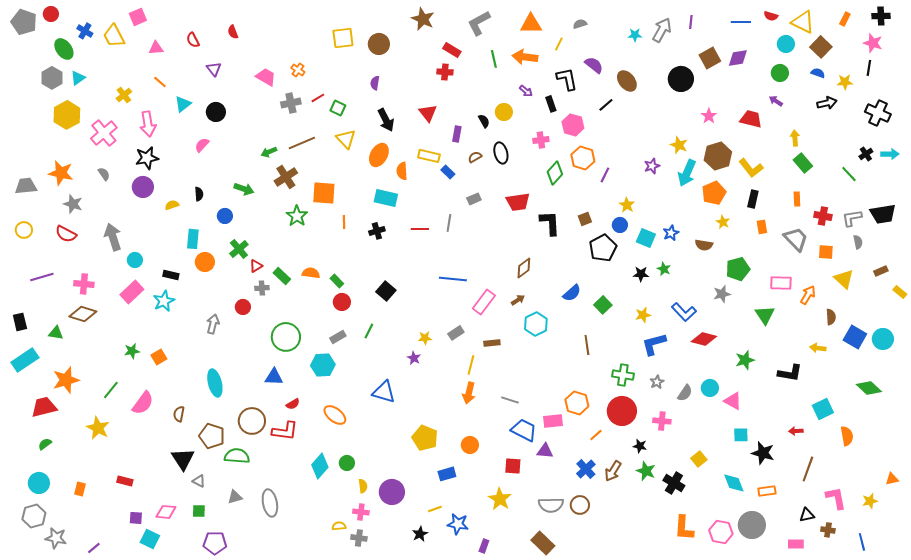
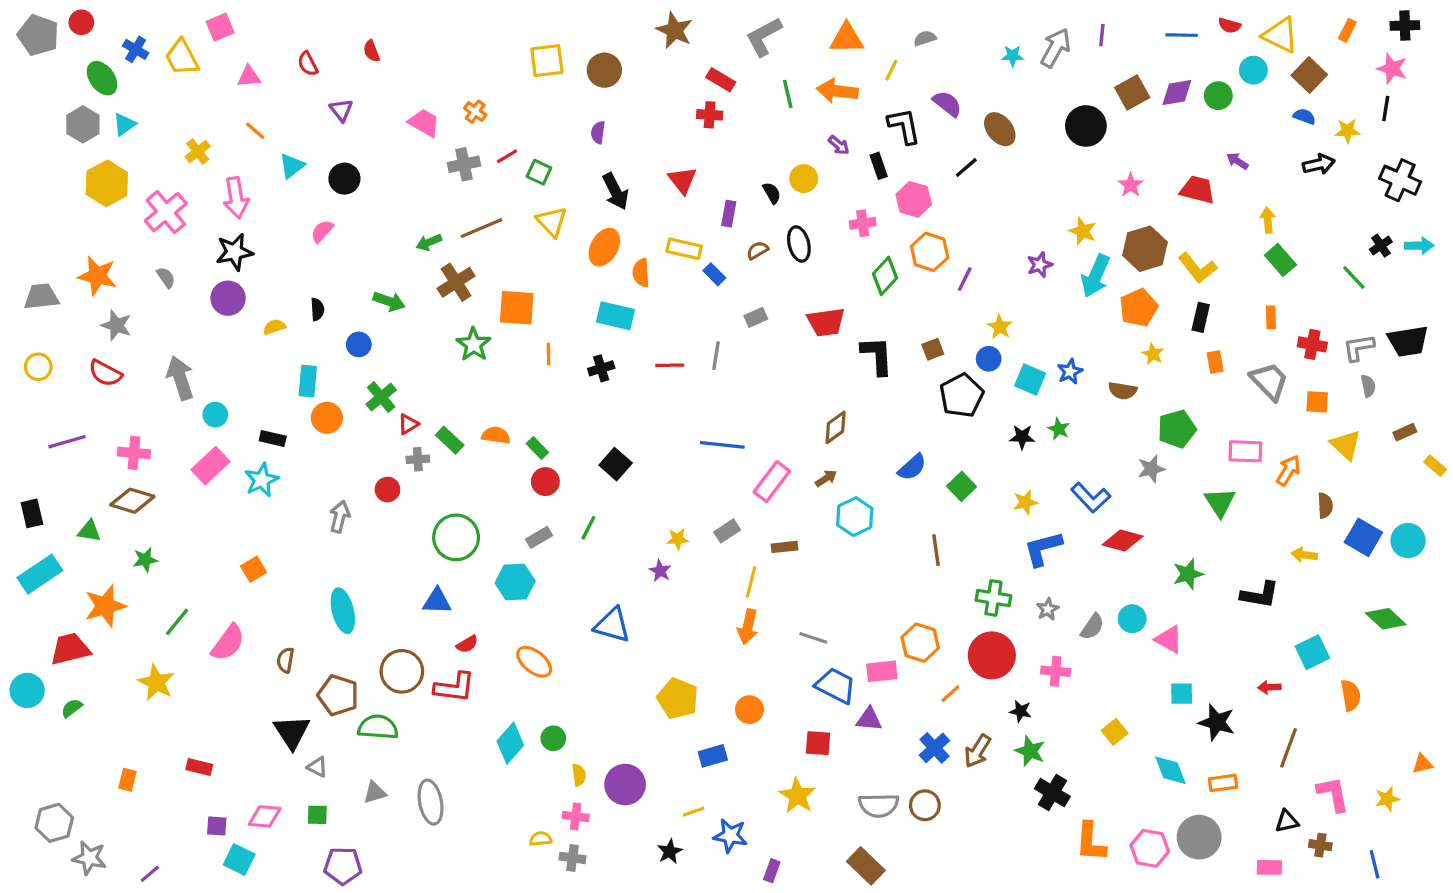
green circle: (780, 73) -> (1218, 96), moved
green star: (132, 351) -> (145, 560), moved
cyan circle: (39, 483) -> (27, 690), moved
black cross: (674, 483) -> (1052, 793), moved

